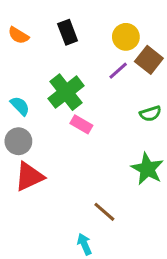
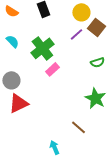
cyan semicircle: (20, 106) -> (12, 41), moved
pink rectangle: (81, 124) -> (52, 69), turned -72
brown line: (104, 212) -> (78, 127), moved

